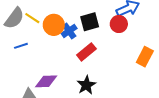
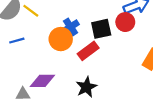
black square: (90, 22) -> (101, 29), moved
orange circle: (54, 25) -> (61, 39), moved

